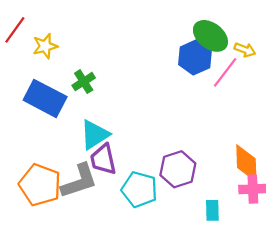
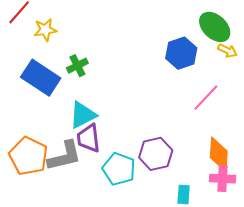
green ellipse: (210, 36) -> (215, 27), moved
pink line: (225, 72) -> (206, 98), moved

